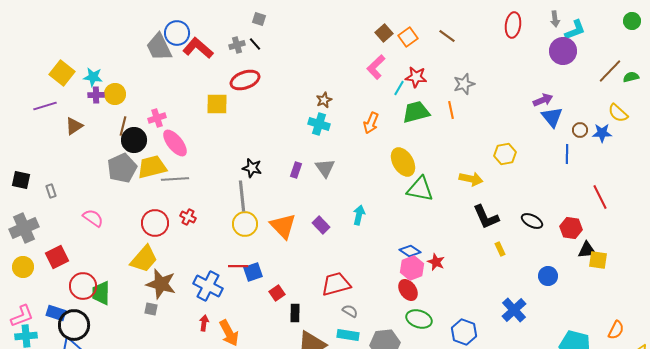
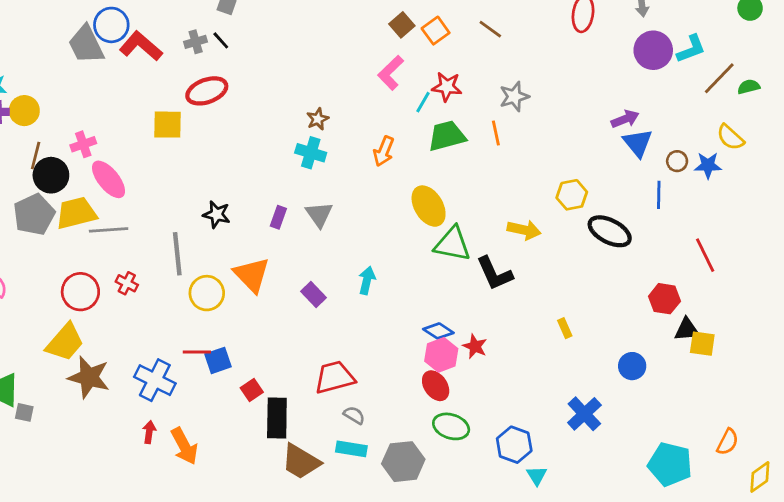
cyan L-shape: (575, 30) -> (691, 49), moved
gray line: (242, 196) -> (177, 254), moved
black L-shape: (486, 217) -> (495, 273), moved
black ellipse: (532, 221) -> (610, 231), moved, size x1.4
orange triangle: (283, 226) -> (252, 275), moved
gray square: (151, 309) -> (24, 412), moved
black rectangle: (295, 313) -> (277, 418), size x1.6

